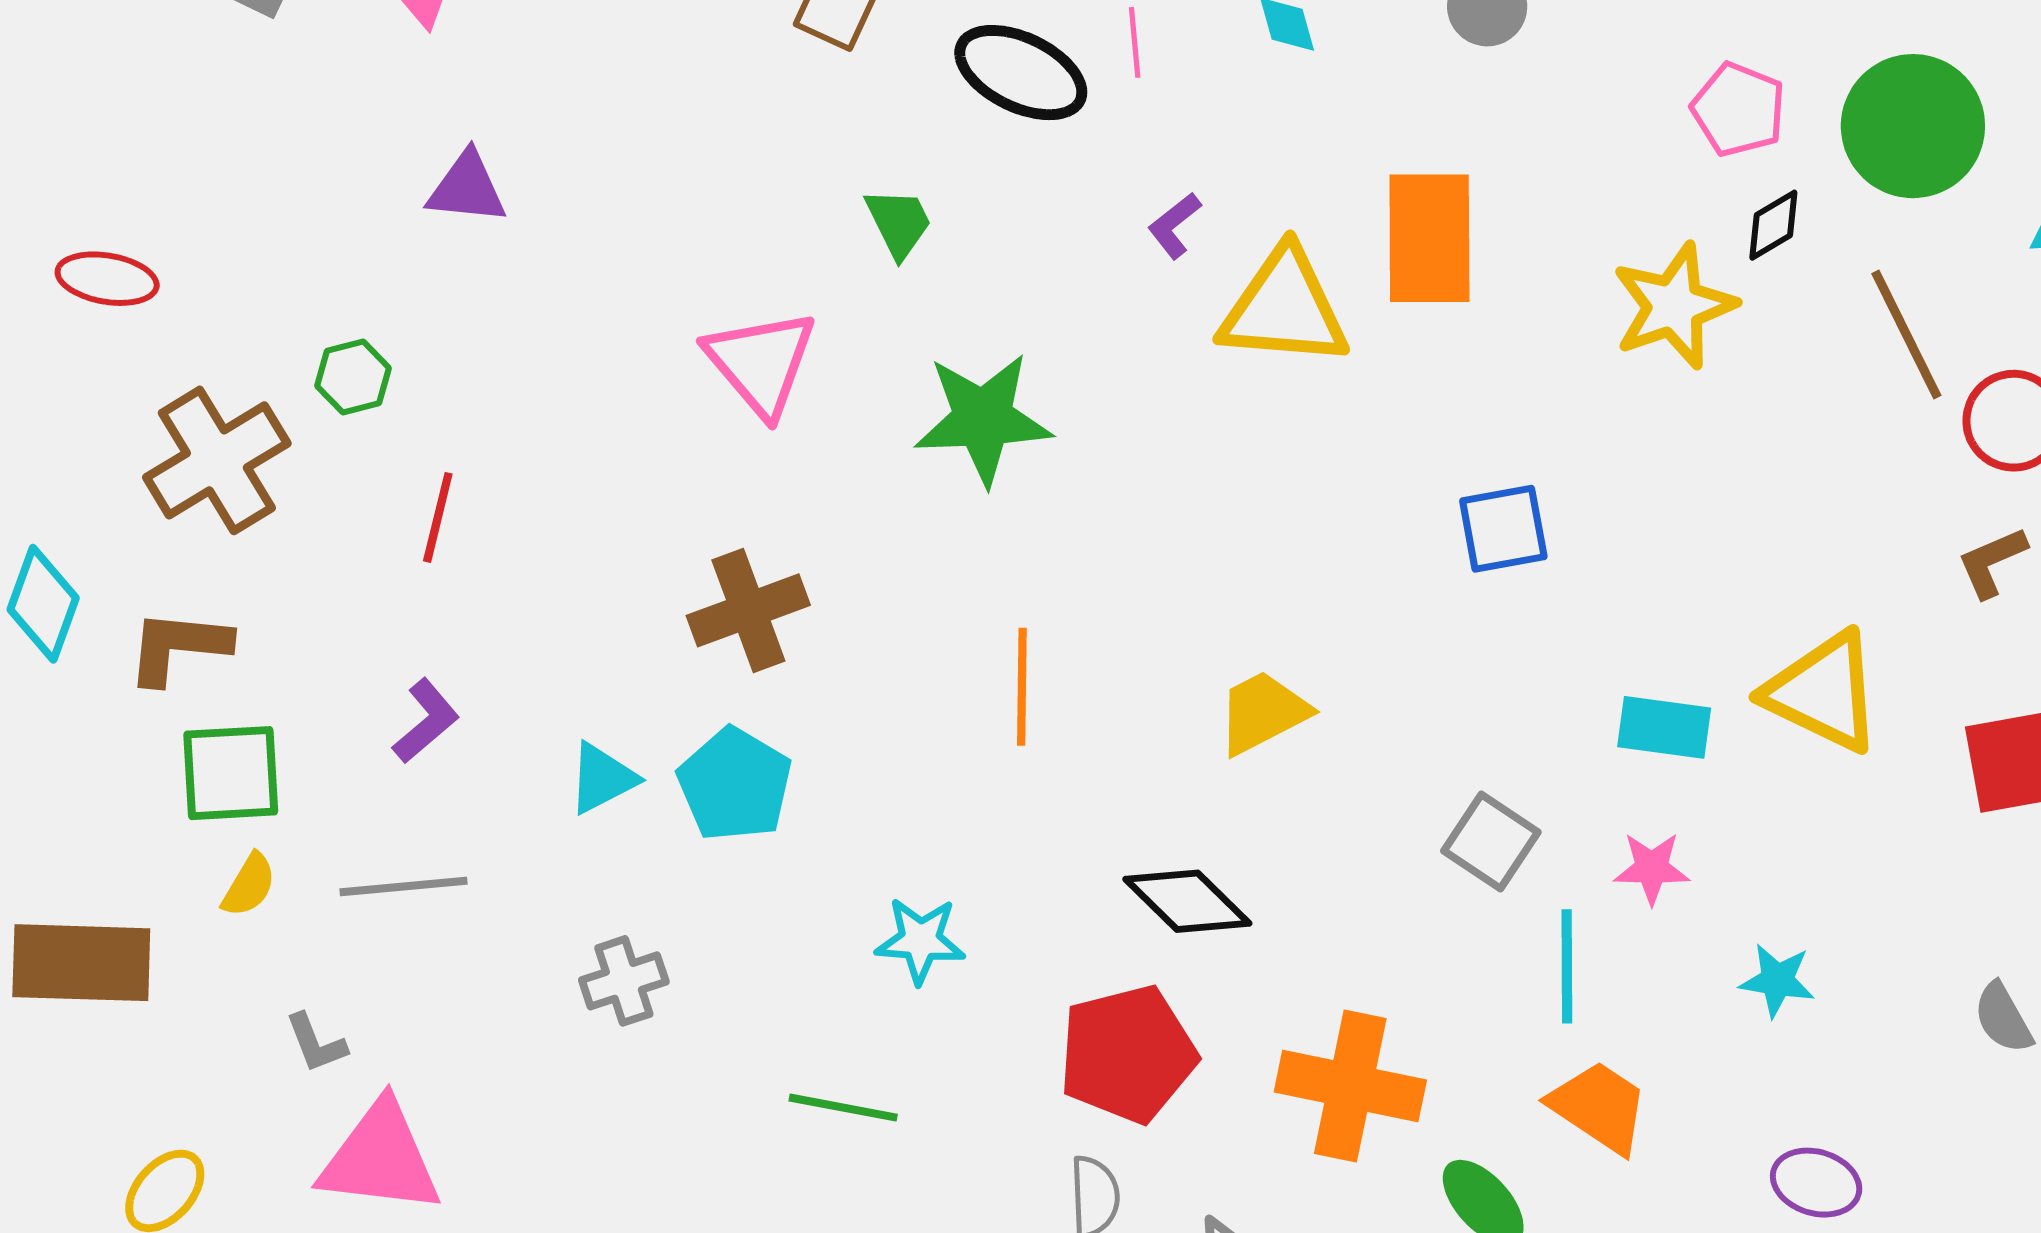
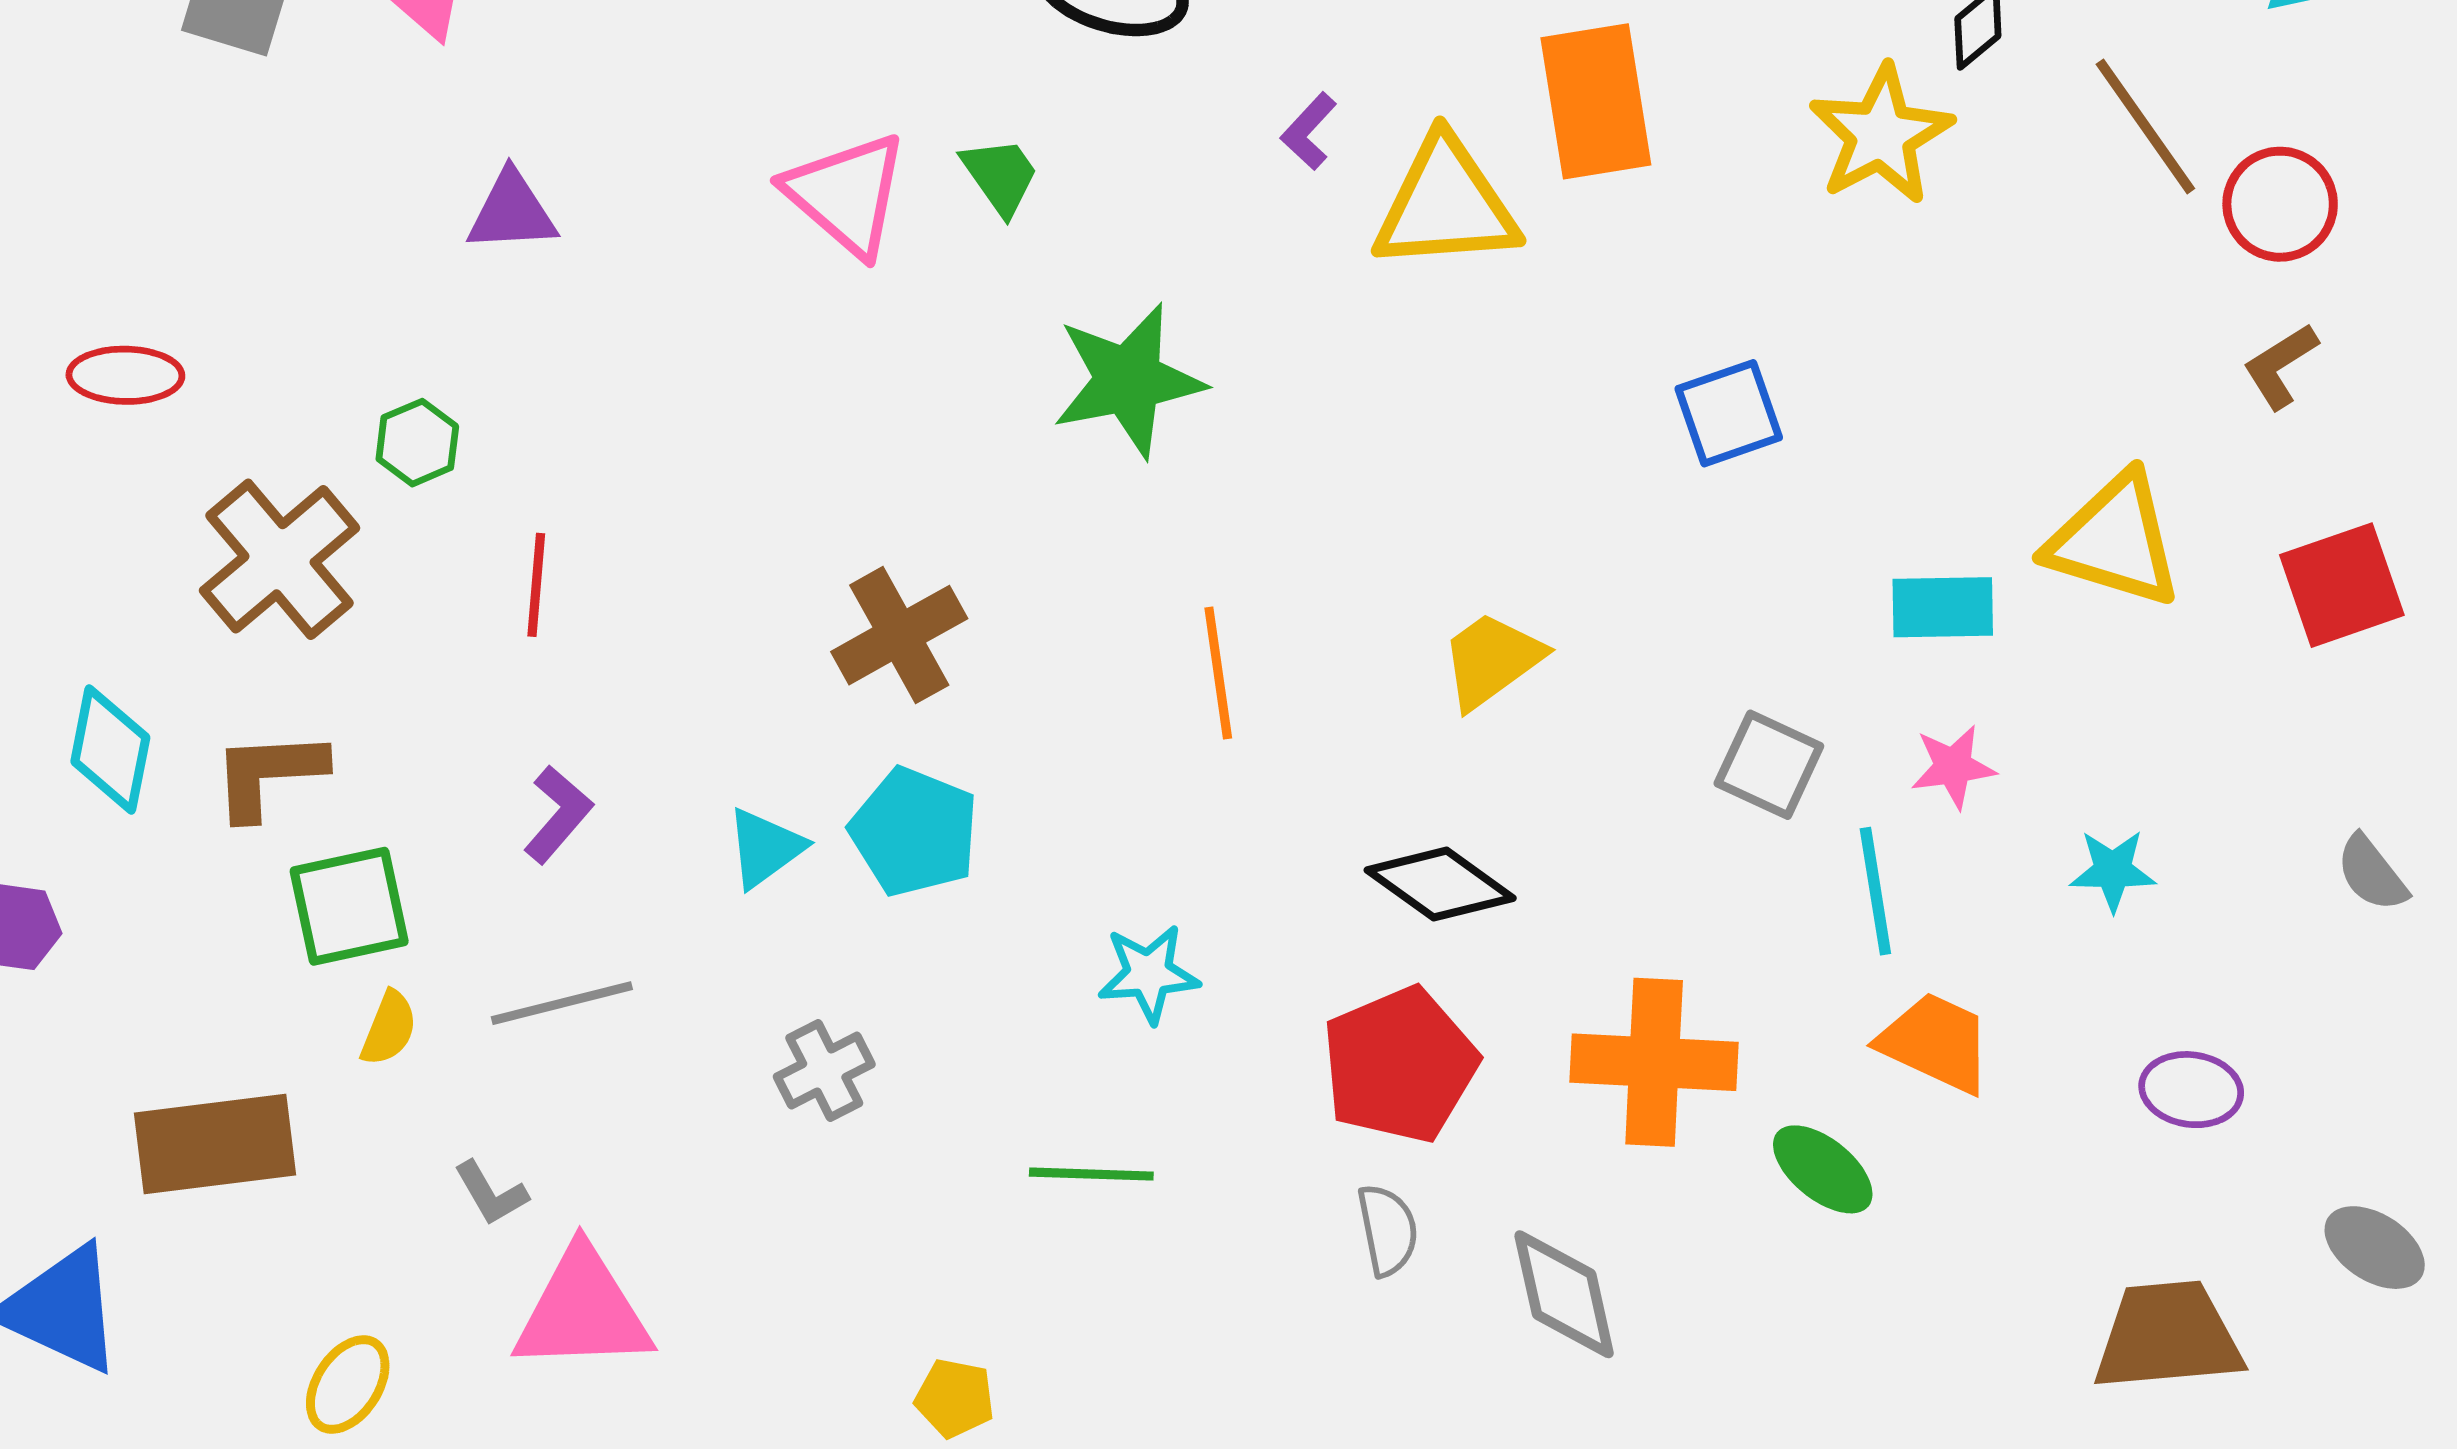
pink triangle: (761, 363) -> (846, 194), moved

